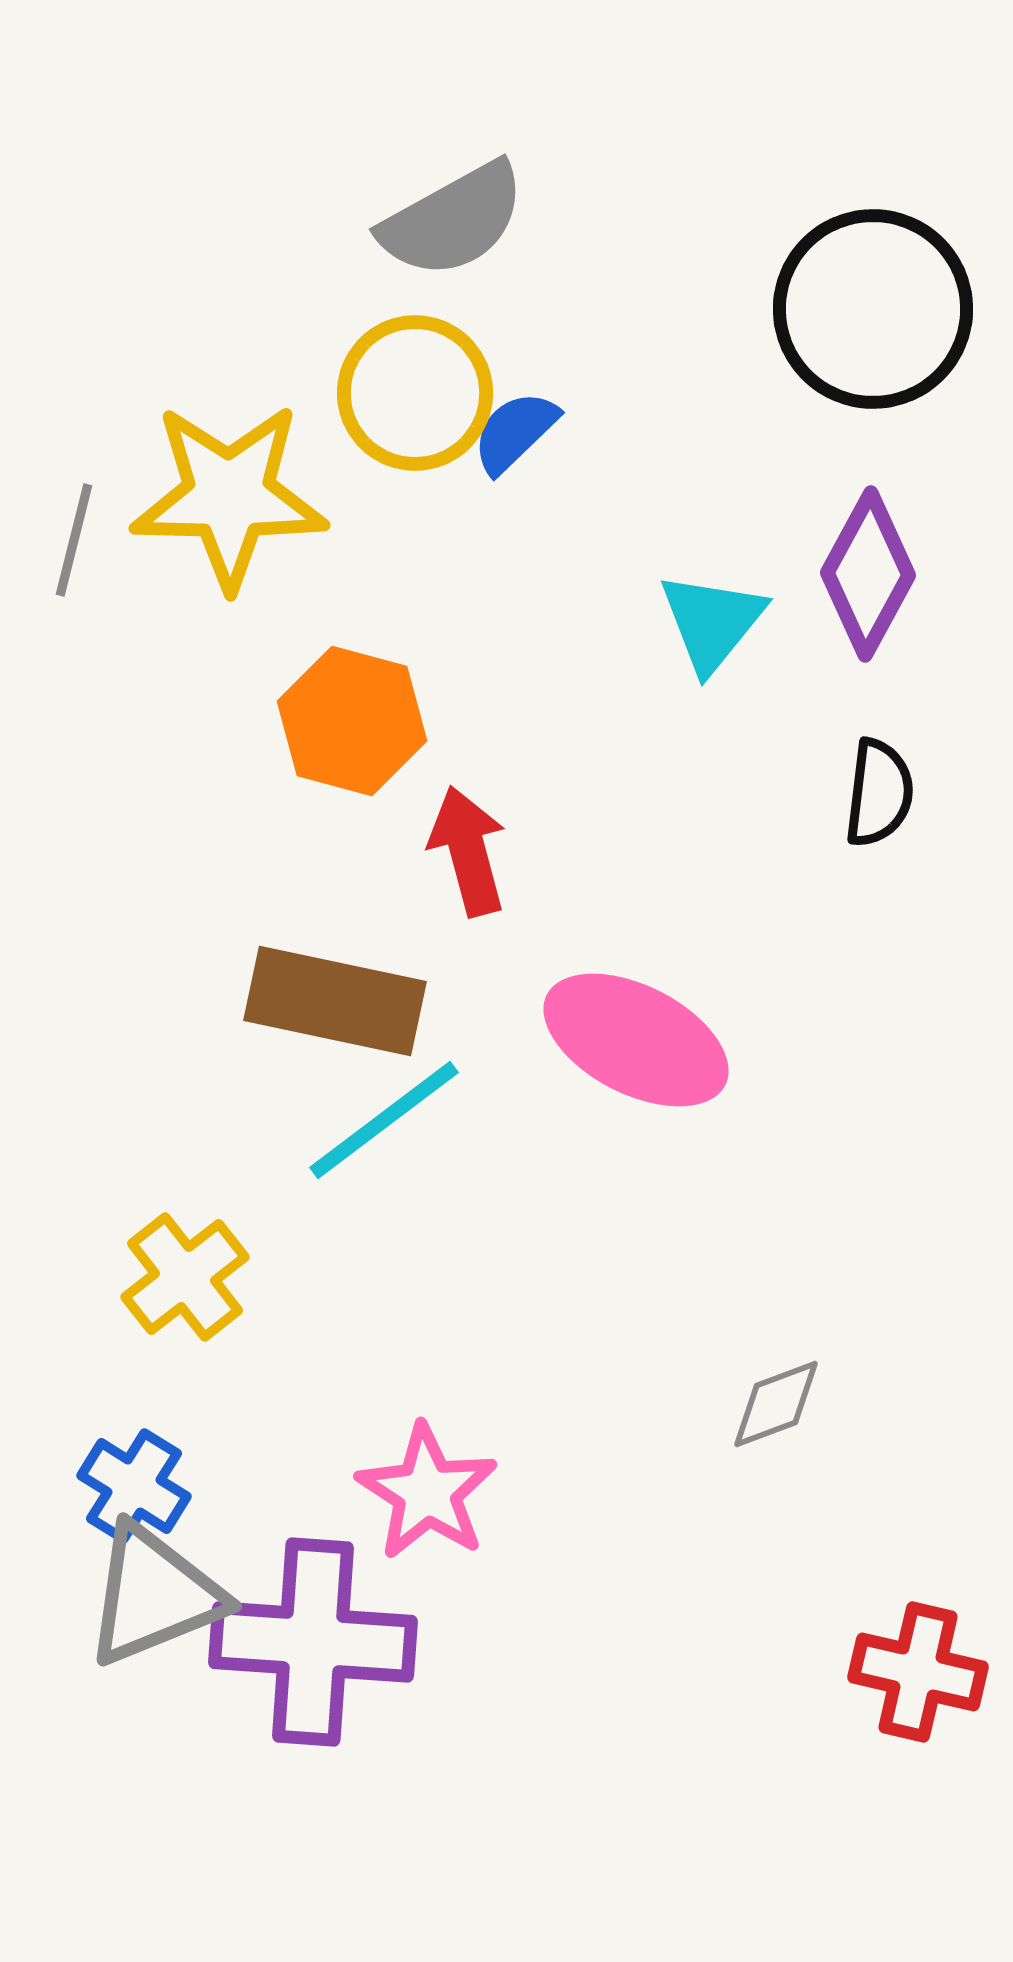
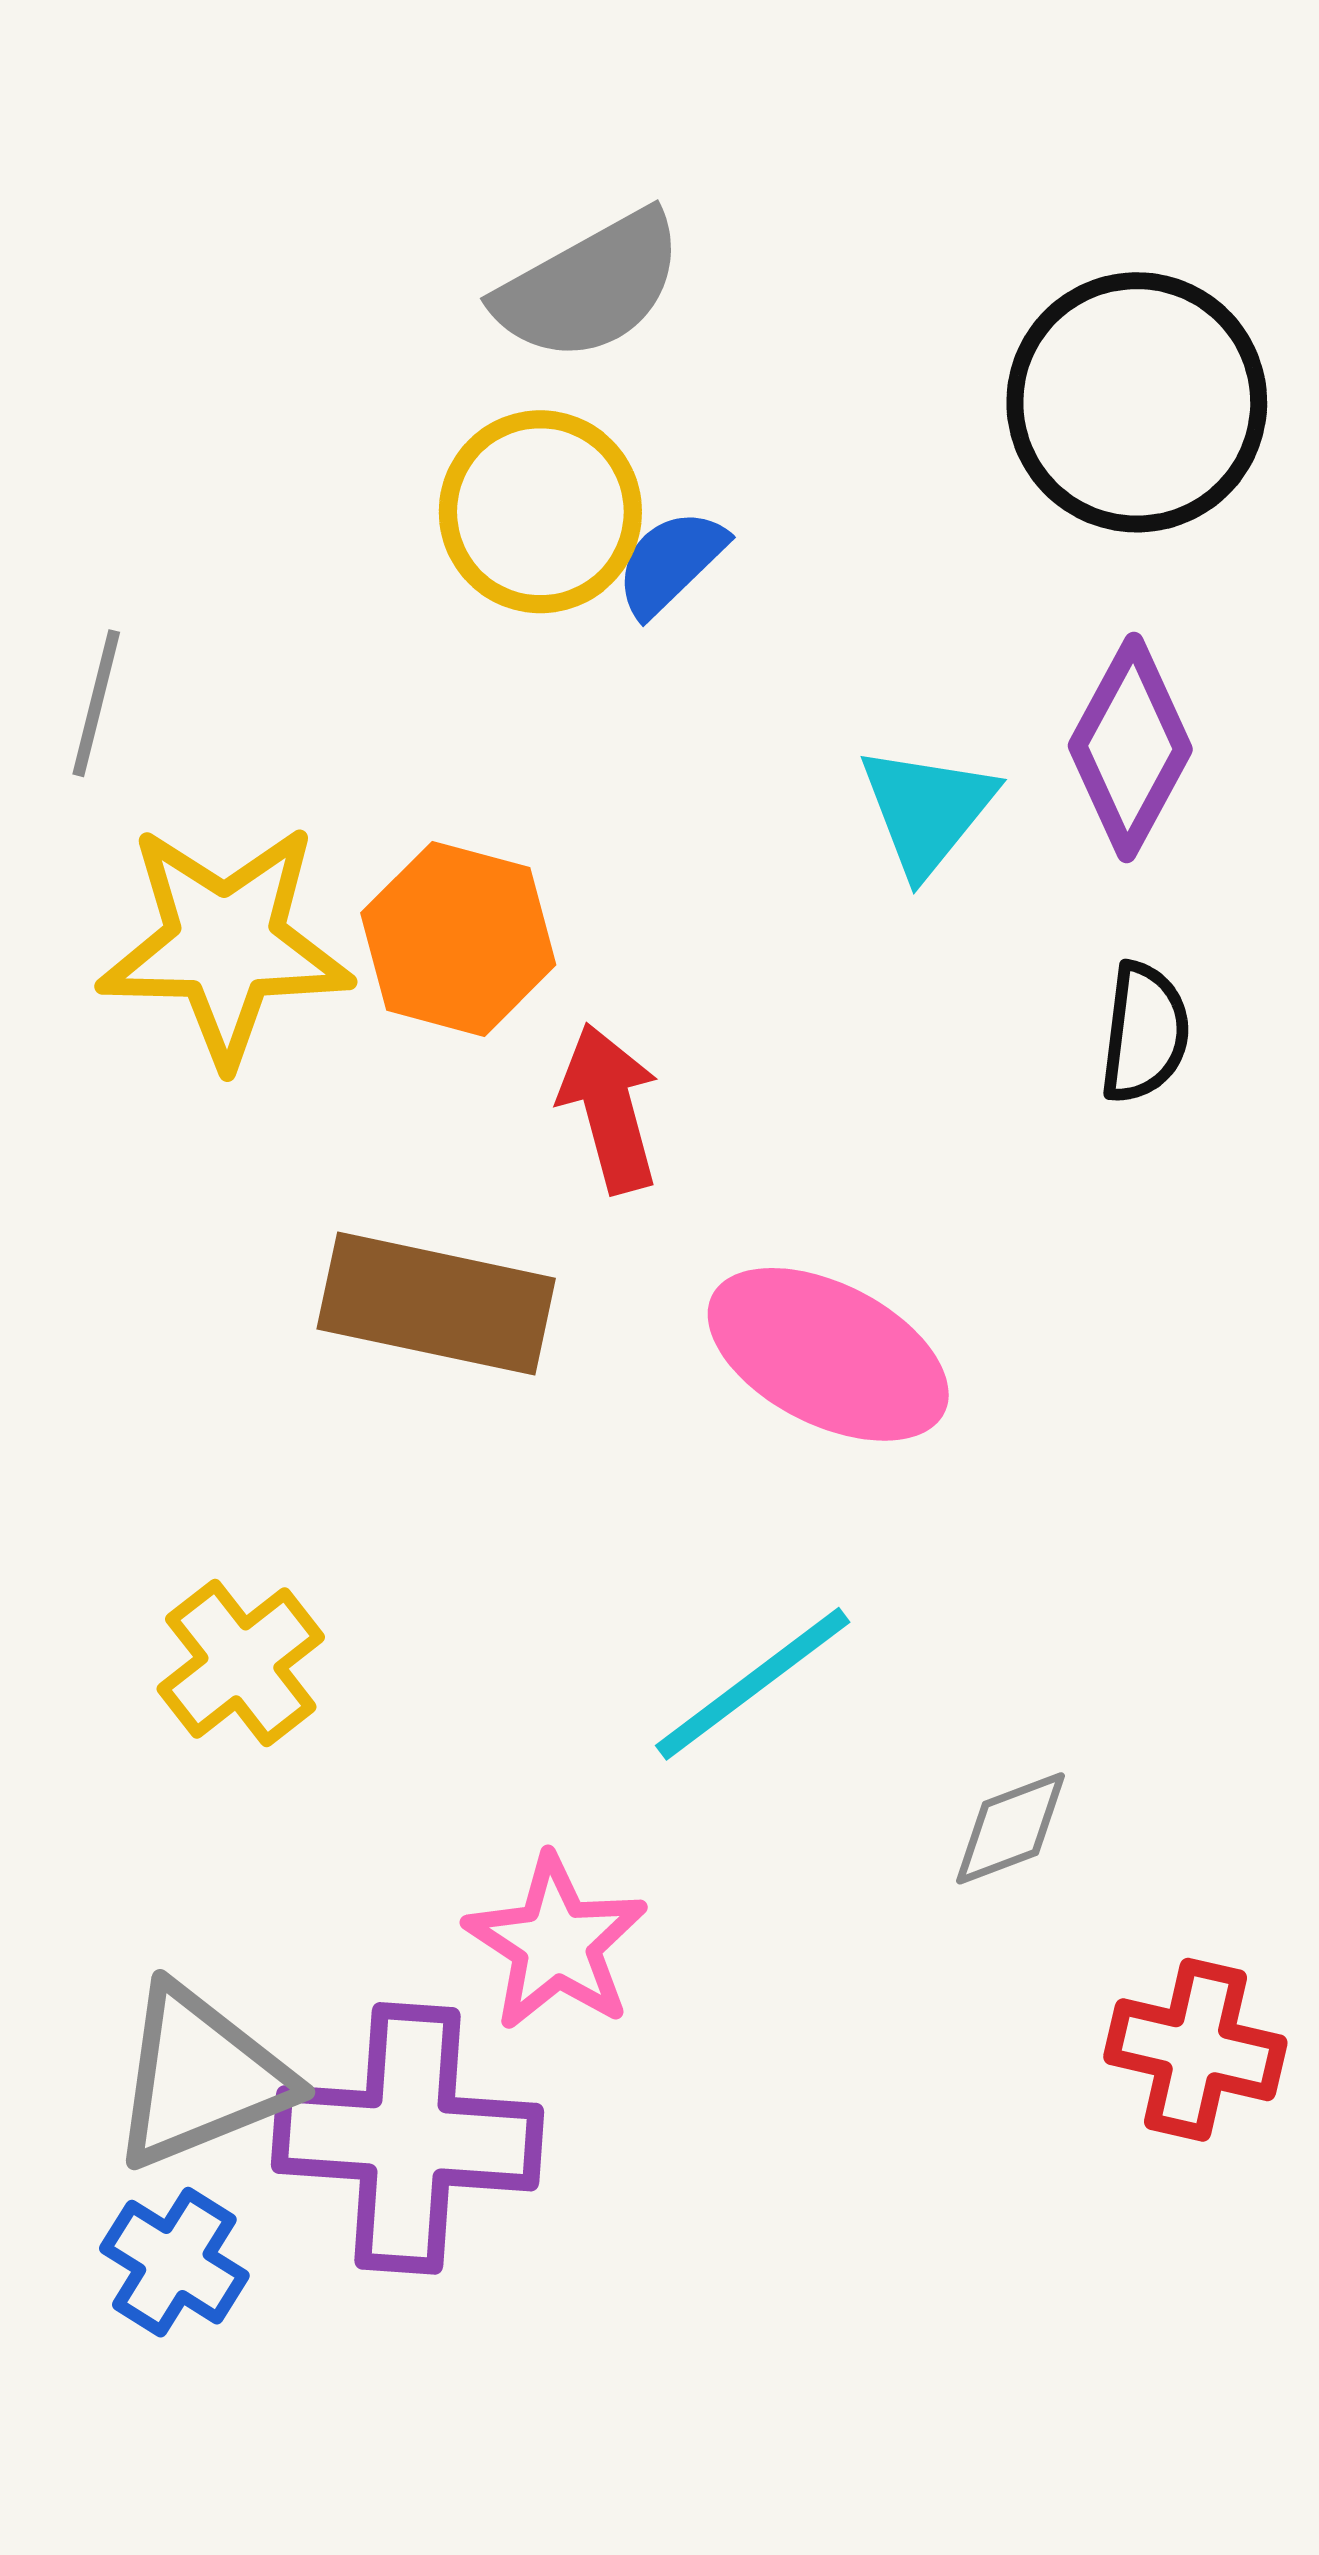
yellow star: (229, 496) -> (225, 944), moved
cyan line: (384, 1120) -> (753, 1684), moved
blue cross: (134, 1486) -> (174, 2262), moved
red cross: (918, 1672) -> (1195, 2050), moved

